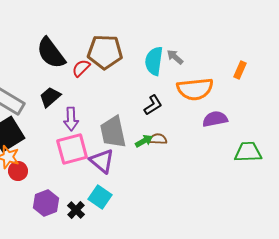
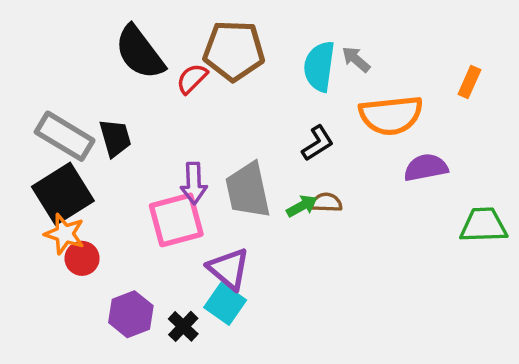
black trapezoid: (50, 97) -> (115, 138), moved, turned 115
purple arrow: (71, 119) -> (194, 183), moved
purple triangle: (102, 161) -> (229, 269), moved

